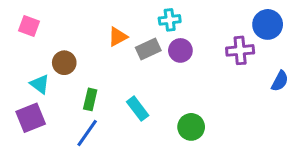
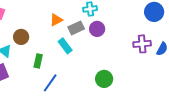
purple cross: (240, 50) -> (142, 44), moved
cyan rectangle: (138, 109) -> (65, 46), moved
blue line: (87, 133) -> (50, 83), moved

